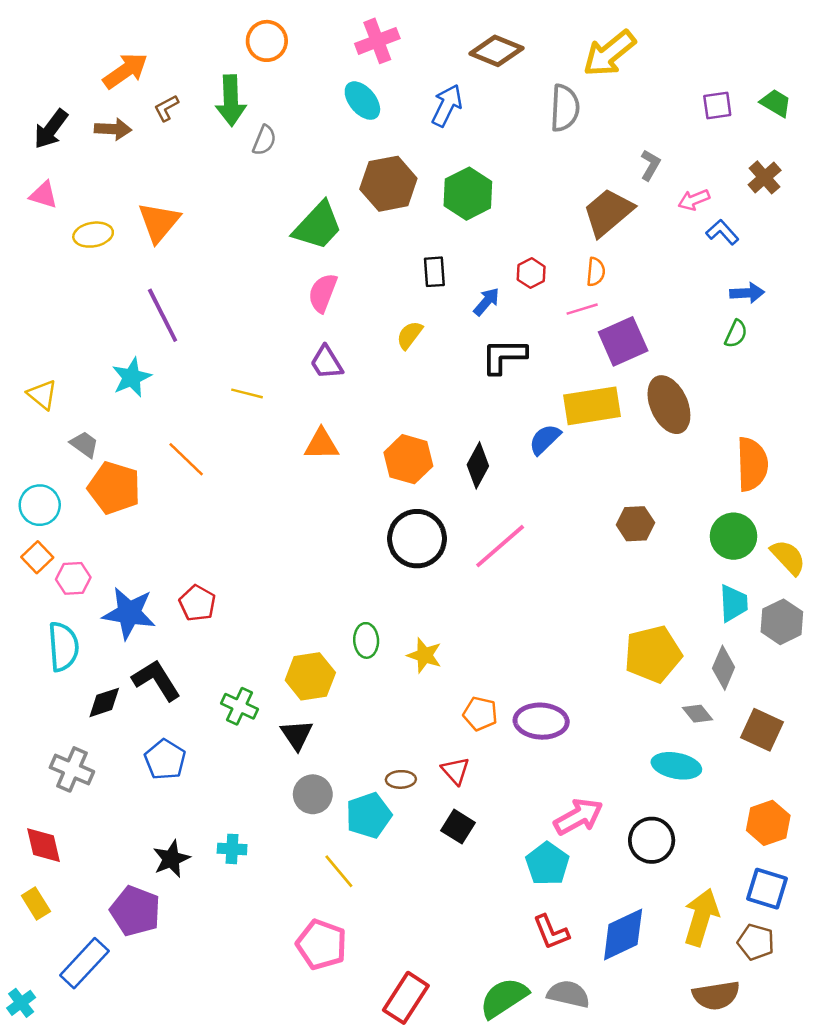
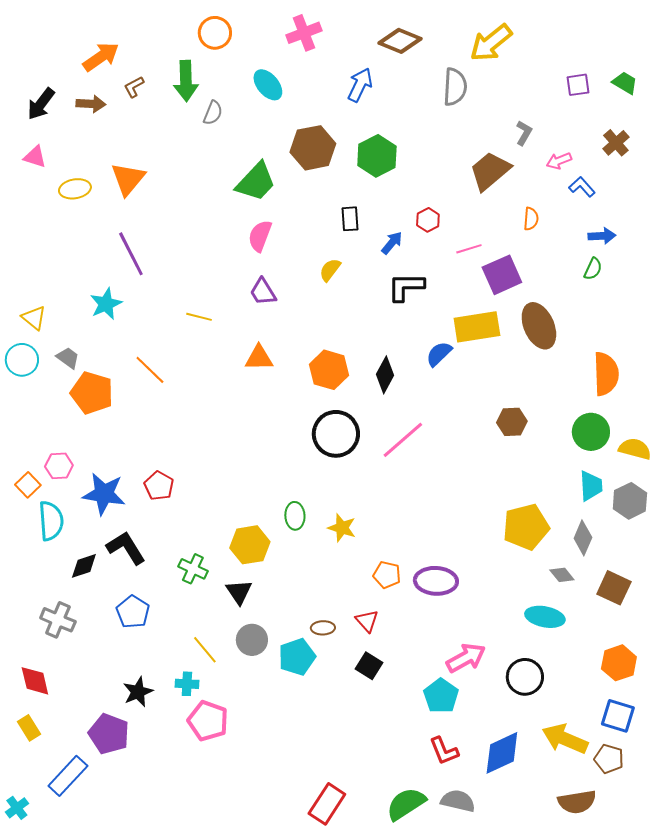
cyan ellipse: (362, 101) -> (268, 85), moved
orange semicircle: (596, 272) -> (531, 219), moved
cyan circle: (40, 505) -> (22, 360), moved
orange square: (37, 557) -> (28, 485), moved
yellow semicircle: (788, 557) -> (635, 449), turned -32
yellow line: (339, 871) -> (205, 650), moved
yellow arrow: (701, 917) -> (565, 739), turned -84
pink pentagon: (321, 944) -> (208, 721), moved

